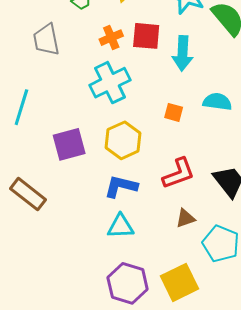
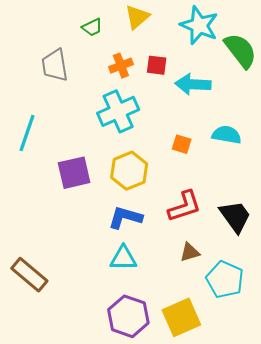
red square: (146, 36) -> (157, 65), size x0.7
cyan arrow: (183, 53) -> (193, 84), turned 88
brown rectangle: (28, 194) -> (29, 275), moved

